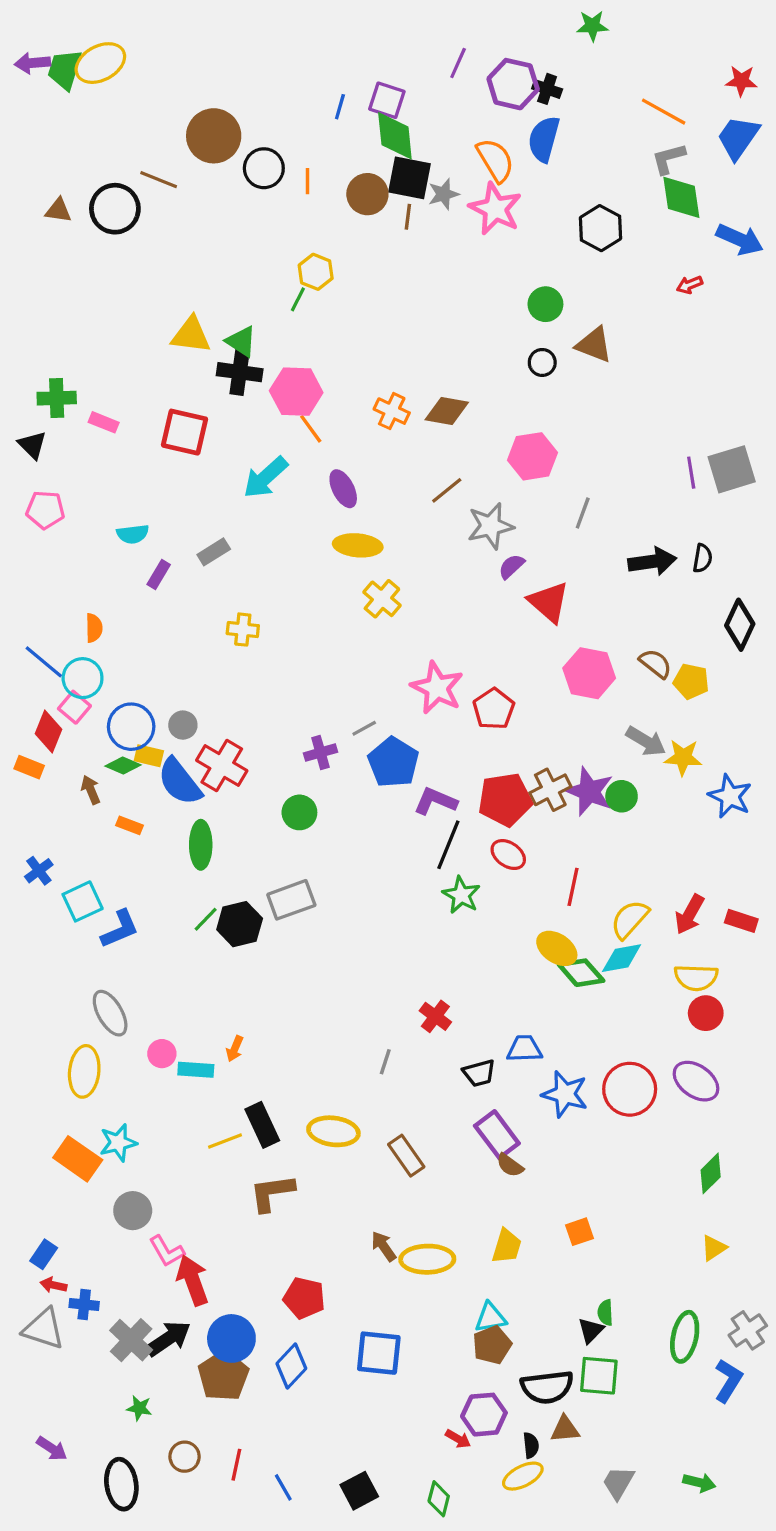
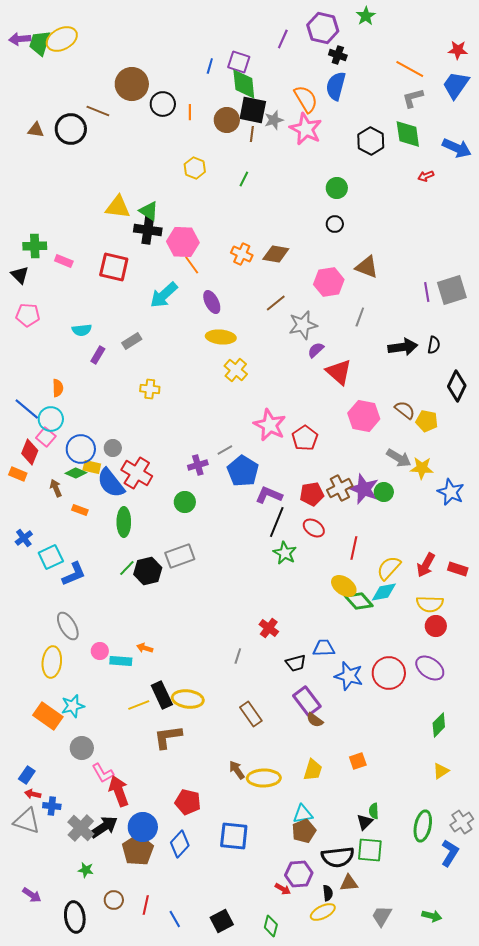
green star: (592, 26) -> (366, 16), turned -30
purple hexagon: (513, 84) -> (323, 28), moved
green diamond: (681, 197) -> (408, 134), moved
green line: (298, 299) -> (244, 179), moved
brown triangle: (594, 345) -> (367, 267), moved
red pentagon: (505, 799) -> (312, 494), size x0.7
orange arrow: (235, 1049) -> (145, 648), turned 84
yellow ellipse: (333, 1131) -> (188, 699), moved

